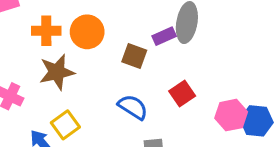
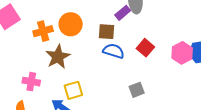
blue semicircle: (133, 107) -> (114, 51), moved
yellow square: (65, 125) -> (73, 90), turned 36

